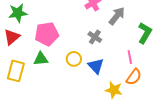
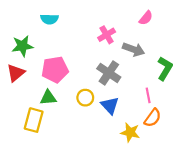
gray arrow: (117, 16) -> (134, 49), turned 72
gray cross: (95, 37) -> (109, 73), size x1.5
yellow rectangle: (16, 71) -> (34, 120), moved

